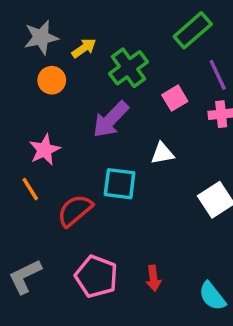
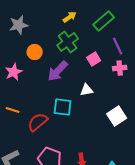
yellow arrow: (84, 48) -> (70, 17), moved
orange circle: (52, 80) -> (35, 52), moved
pink star: (45, 150) -> (14, 72), moved
orange line: (30, 189) -> (13, 110), turned -40

